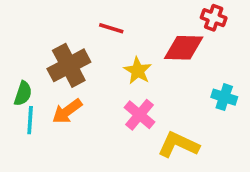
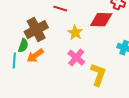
green semicircle: (23, 94) -> (23, 46), moved
yellow L-shape: (178, 145) -> (98, 75), turned 85

